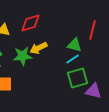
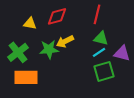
red line: (93, 30) -> (97, 14), moved
purple triangle: (94, 91) -> (122, 53), moved

